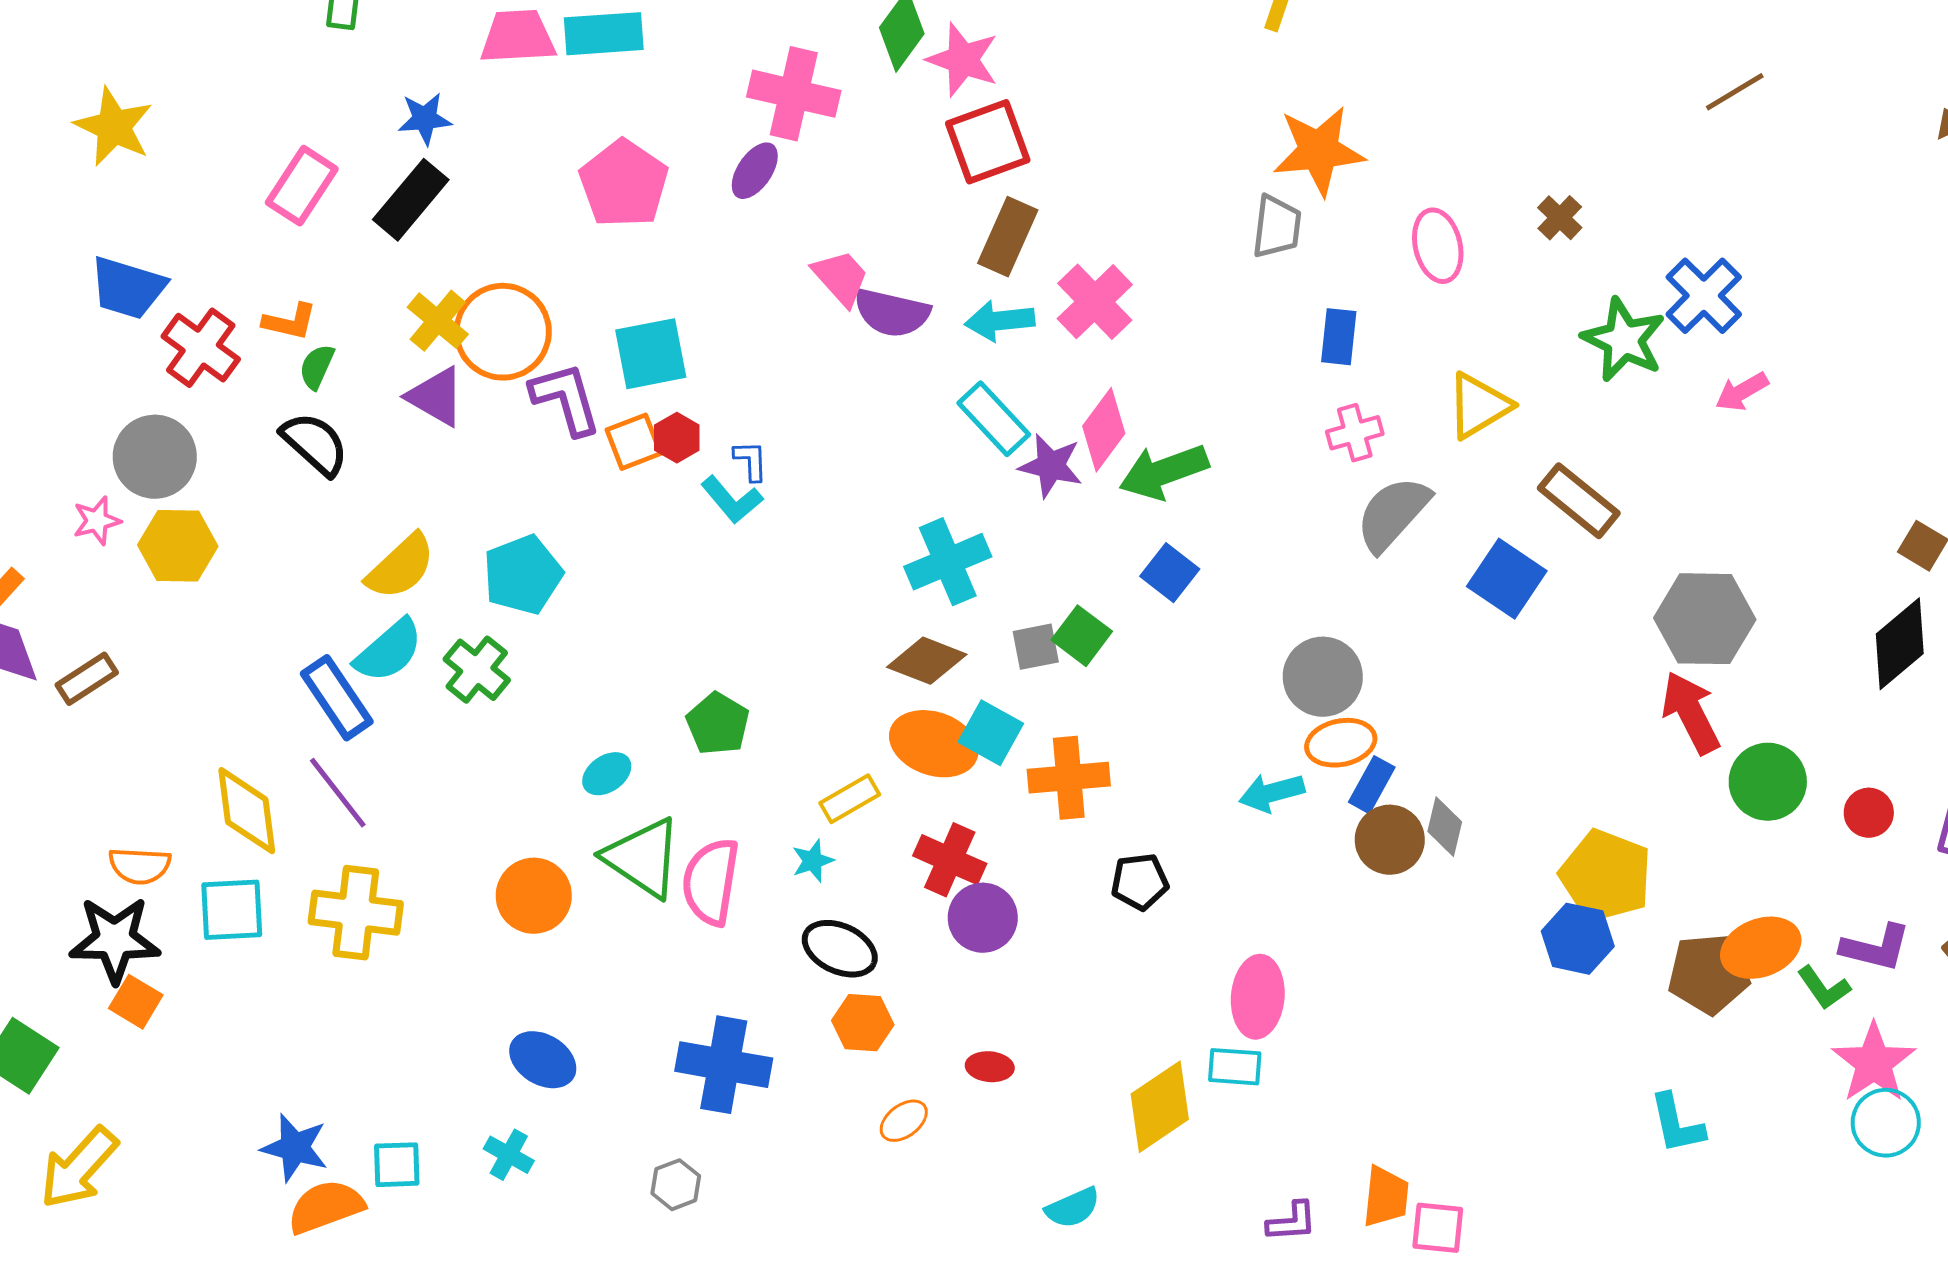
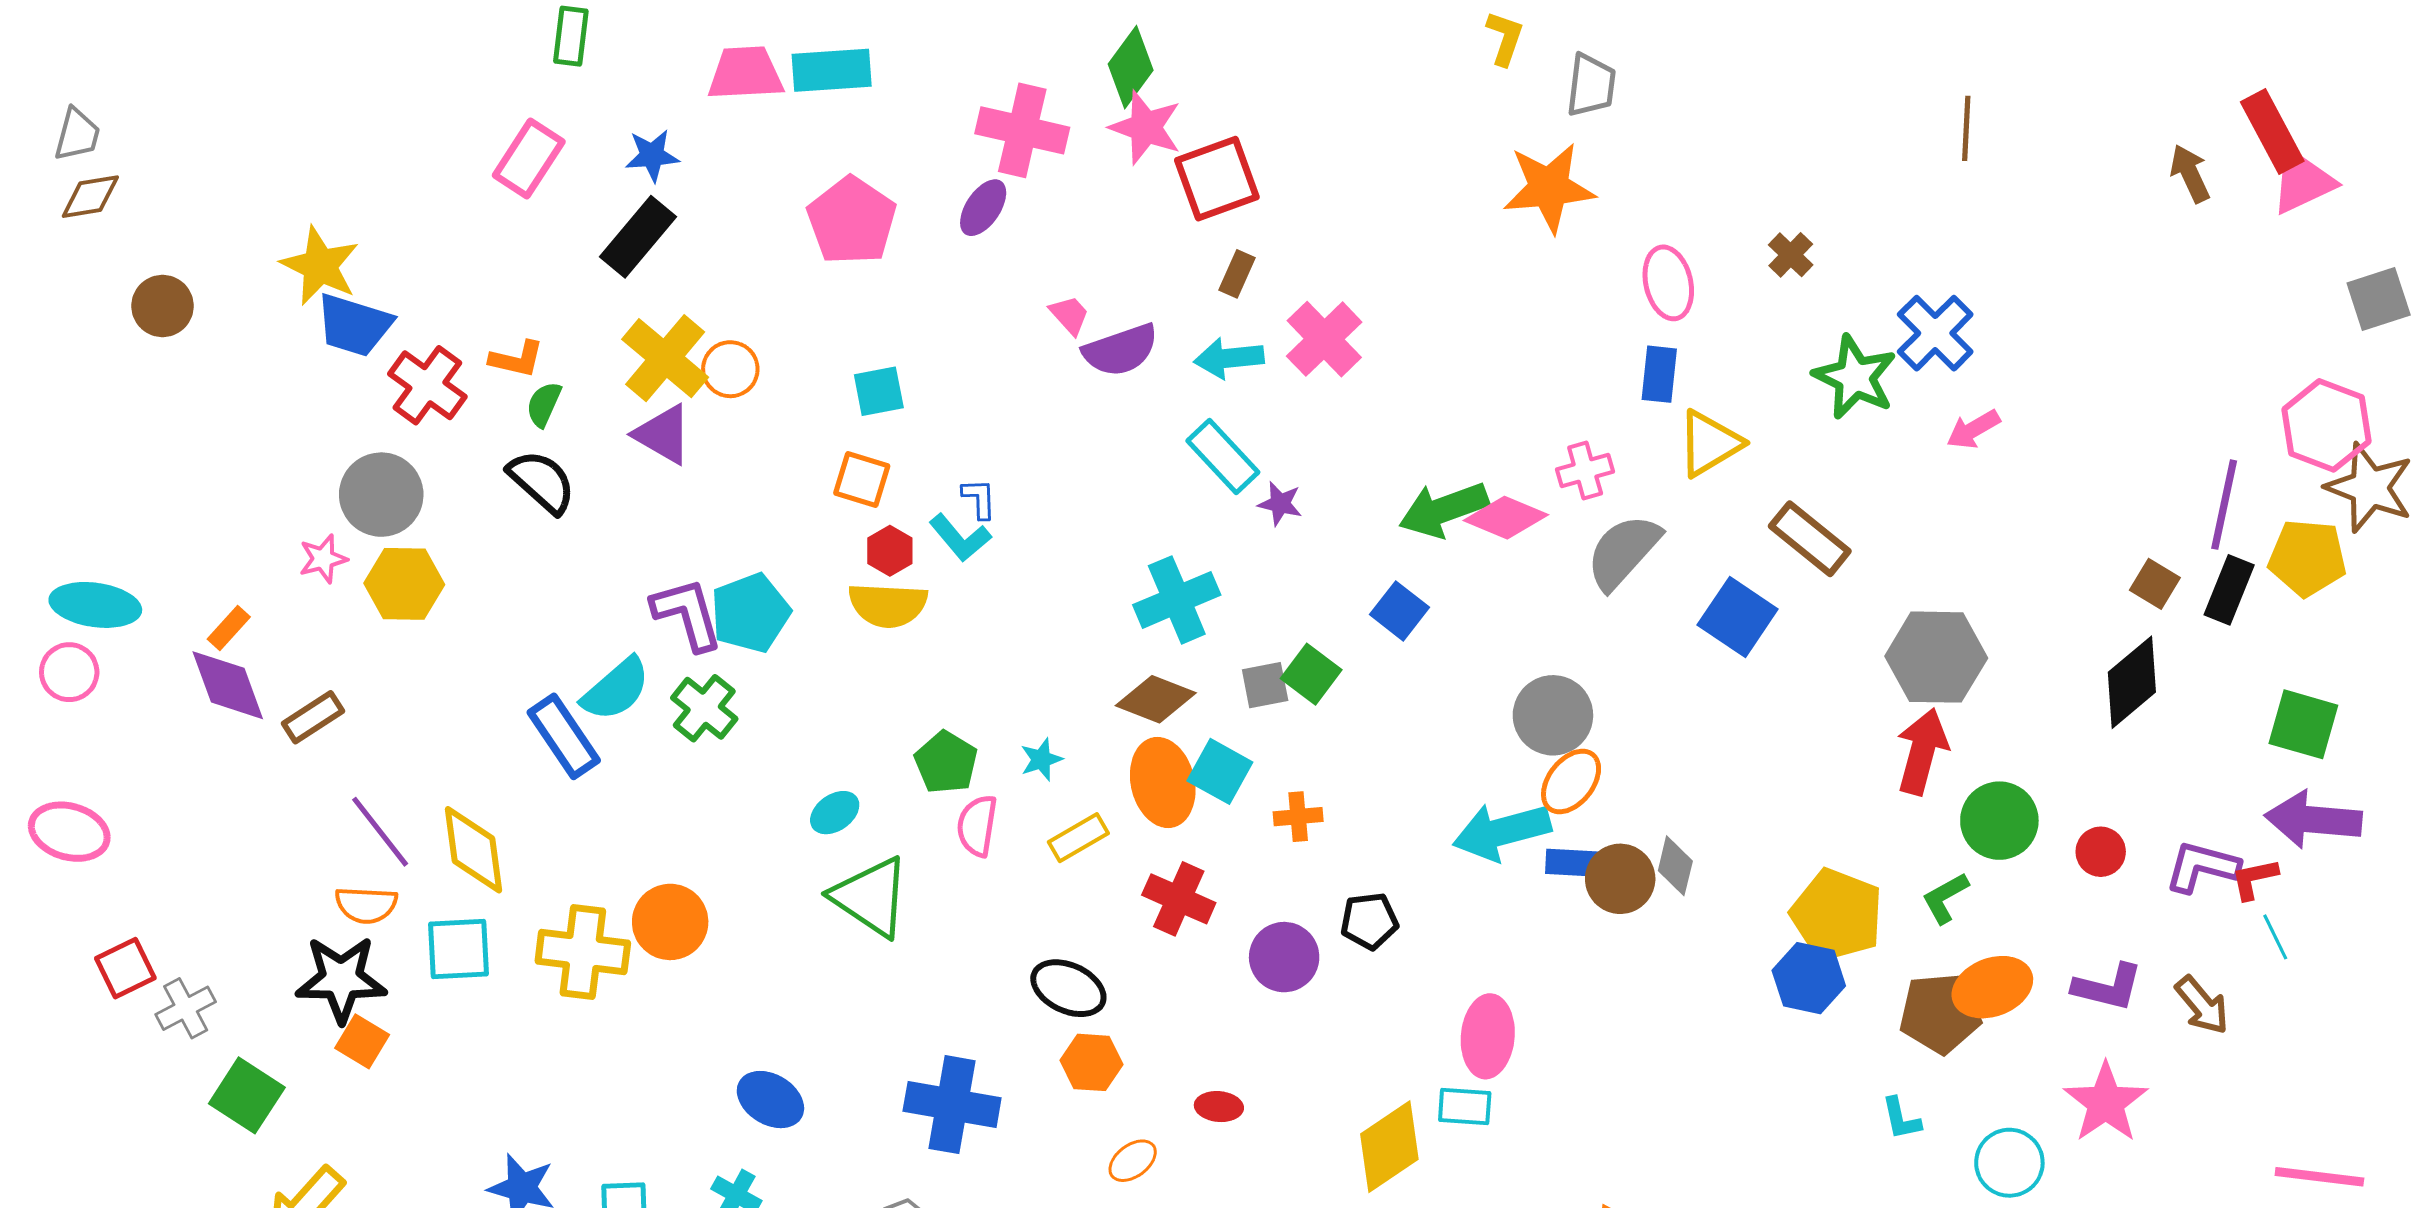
pink star: (963, 60) -> (1146, 127), moved
brown line: (1735, 92) -> (1966, 128), turned -56
yellow star: (114, 127) -> (320, 266), moved
pink rectangle: (302, 186) -> (529, 159), moved
gray trapezoid: (1277, 227) -> (1591, 85), moved
brown rectangle: (1008, 237) -> (1237, 274), size x0.6
pink trapezoid: (841, 278) -> (1069, 315), size x0.7
purple semicircle: (892, 313) -> (1121, 350), turned -32
yellow cross: (438, 321) -> (665, 358), size x1.4
orange circle: (503, 332) -> (730, 369), size x0.6
blue rectangle: (1339, 337) -> (1659, 374), moved
cyan square: (651, 354) -> (879, 391), size x0.7
purple L-shape: (566, 399) -> (687, 614), moved
pink diamond: (1104, 430) -> (1506, 518), moved, turned 76
red hexagon: (677, 438) -> (890, 551), moved
orange square: (634, 442) -> (862, 480), turned 38
purple star: (1051, 466) -> (1280, 504), size x0.7
green arrow: (1164, 472) -> (1444, 510), moved
yellow semicircle: (401, 567) -> (888, 605), moved, turned 46
red arrow: (1691, 713) -> (1922, 751), turned 42
orange ellipse: (1341, 743) -> (1571, 781), turned -40
orange ellipse: (934, 744) -> (1163, 782), turned 58
orange cross: (1069, 778) -> (1298, 817), size x0.6
blue rectangle: (1372, 785) -> (1573, 863), moved, turned 64
purple line: (338, 793) -> (380, 832), moved
cyan arrow: (1272, 793) -> (1502, 832), size x1.5
cyan star: (813, 861) -> (1041, 759), moved
pink semicircle: (711, 882) -> (977, 826), moved, size x0.7
orange circle: (534, 896) -> (670, 922), moved
purple circle: (983, 918) -> (1284, 957), moved
green L-shape: (1824, 988) -> (1945, 898), moved, turned 96
cyan circle: (1886, 1123) -> (2009, 1163), moved
cyan L-shape: (1677, 1124) -> (1901, 1119), moved, size x0.7

